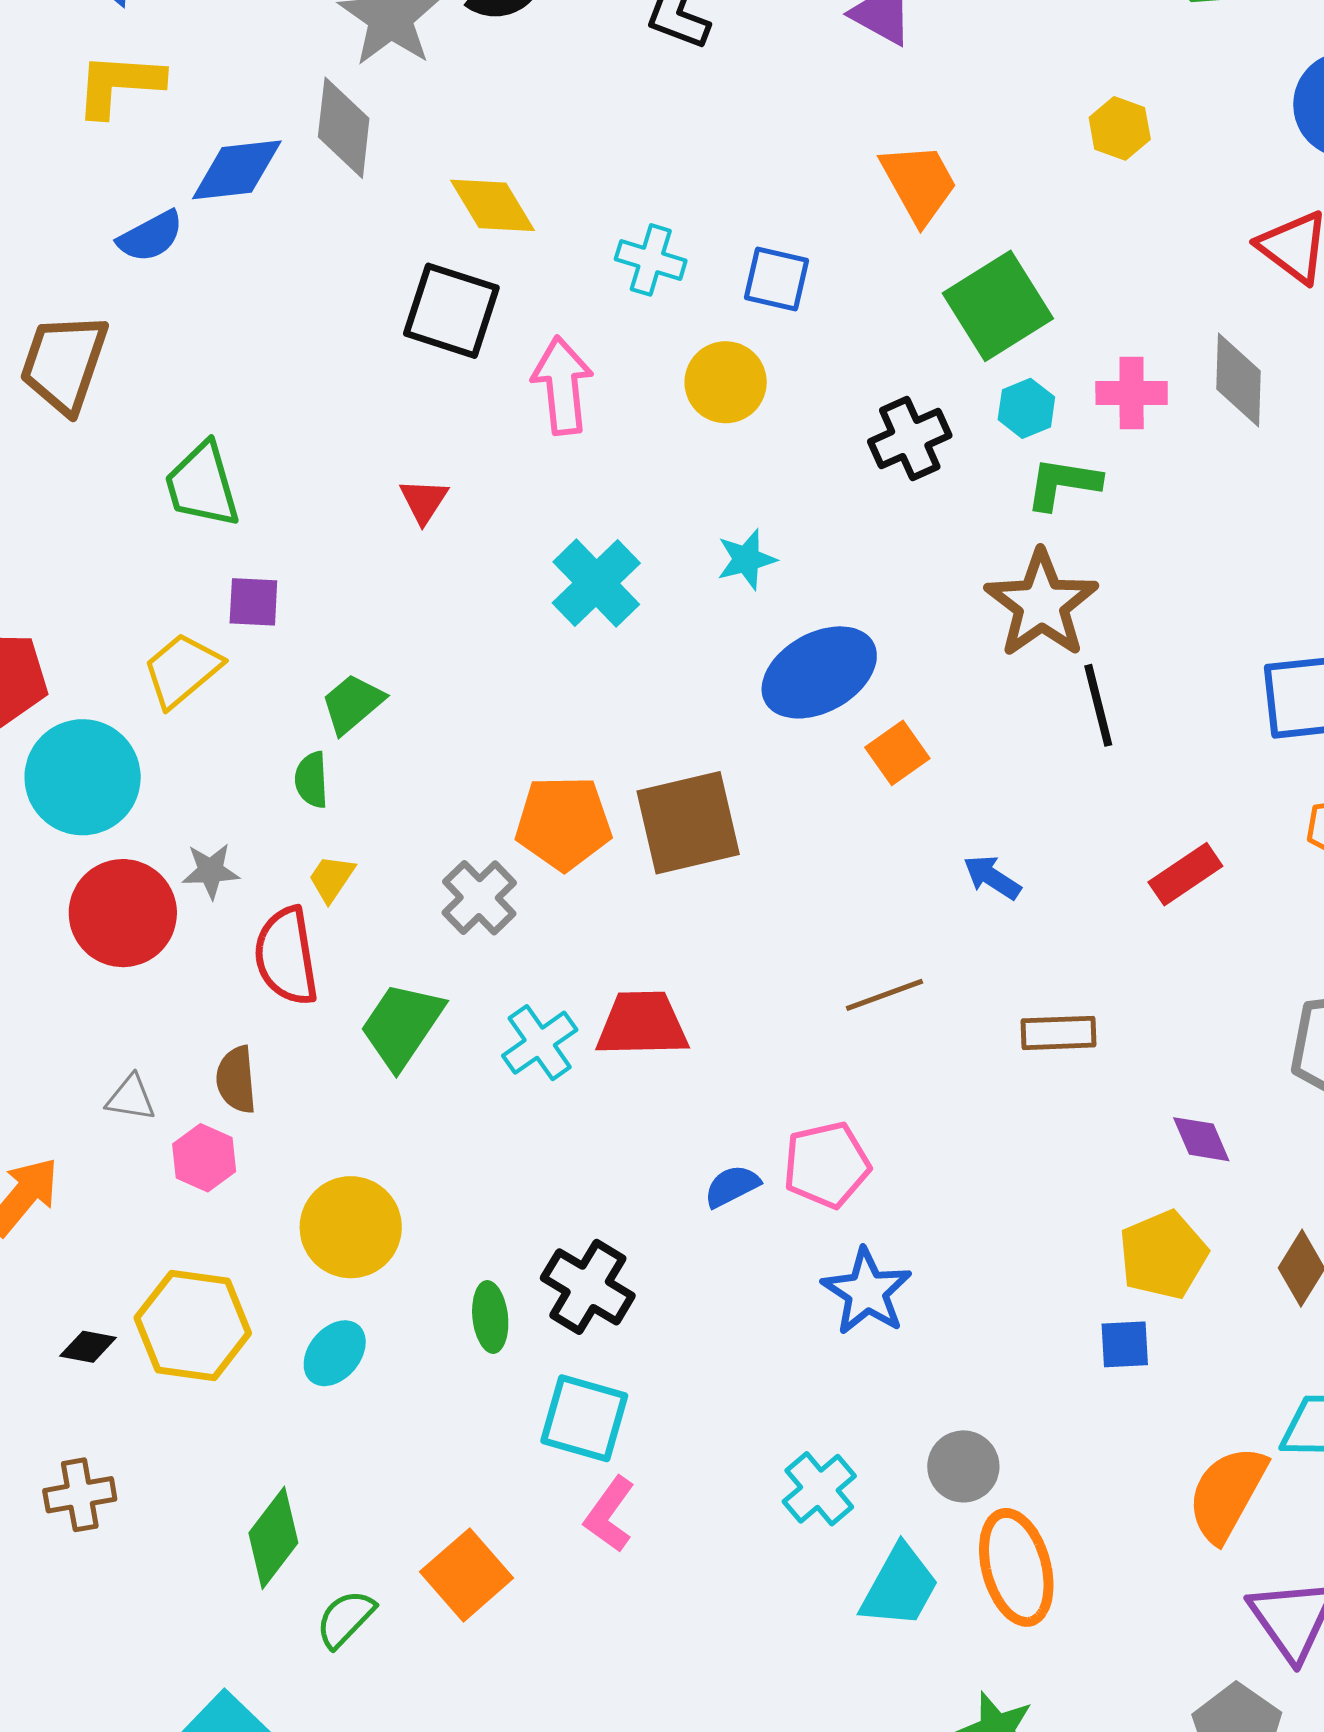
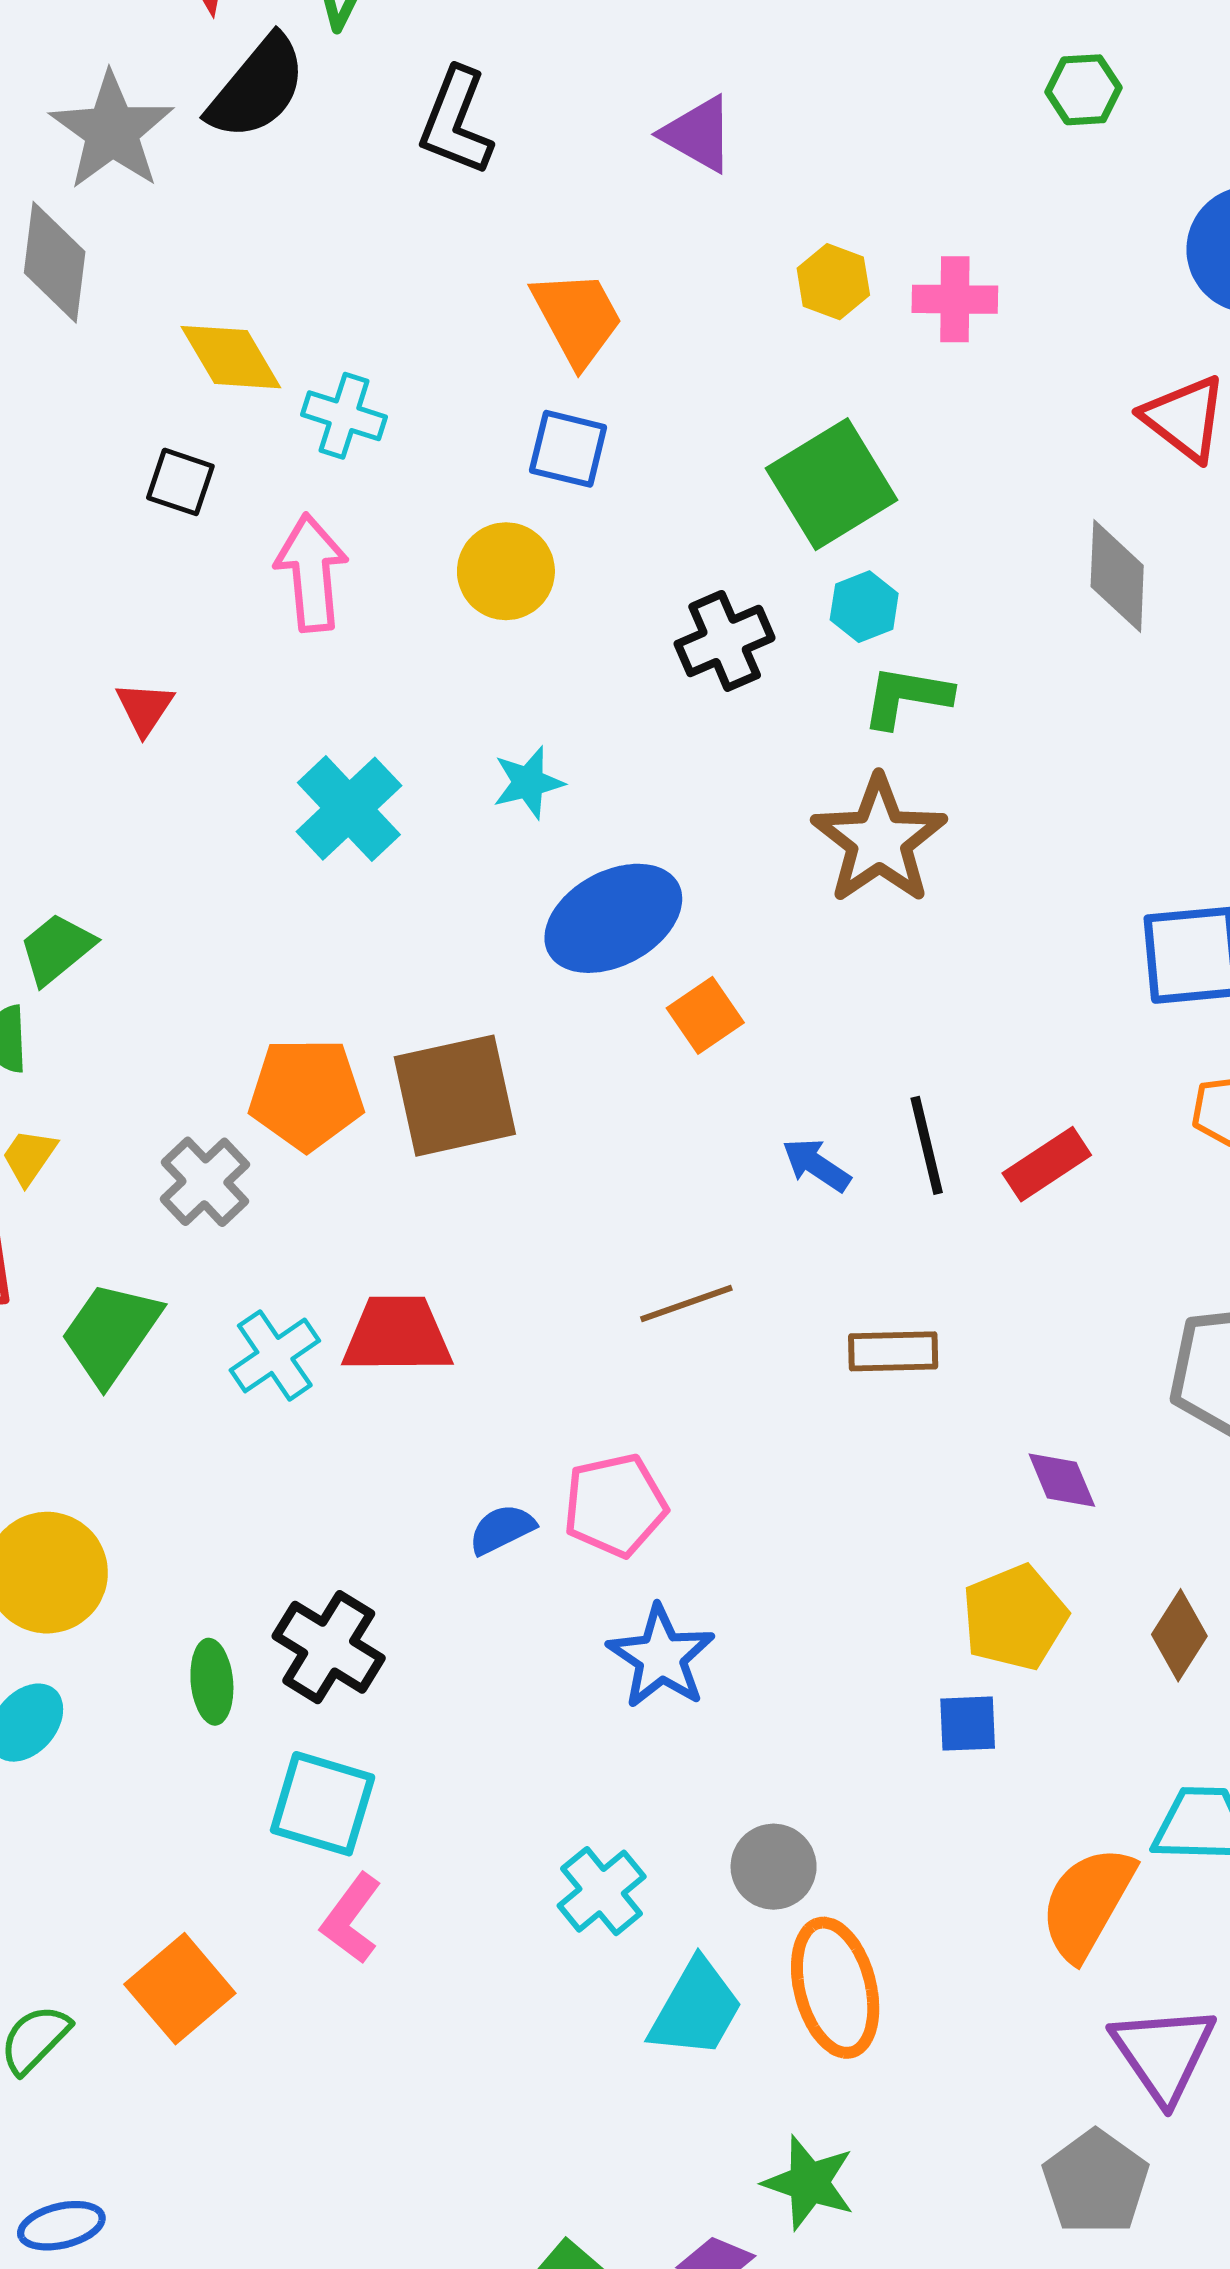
yellow hexagon: (1120, 128) -> (833, 282), moved
orange trapezoid: (919, 183) -> (577, 318), moved
cyan cross: (651, 260) -> (344, 416), moved
black square: (451, 311) -> (180, 482), size x0.6
pink cross: (1132, 393) -> (955, 299), moved
black line: (1098, 705) -> (927, 1145), moved

